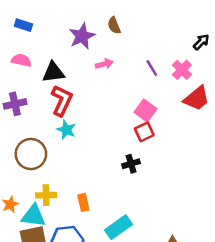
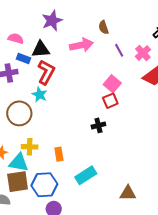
blue rectangle: (23, 25) -> (24, 59), moved
brown semicircle: (114, 25) -> (104, 27), moved
purple star: (82, 36) -> (52, 21), moved
pink arrow: (104, 64) -> (81, 45), size x1.6
cyan star: (66, 130) -> (40, 95), moved

